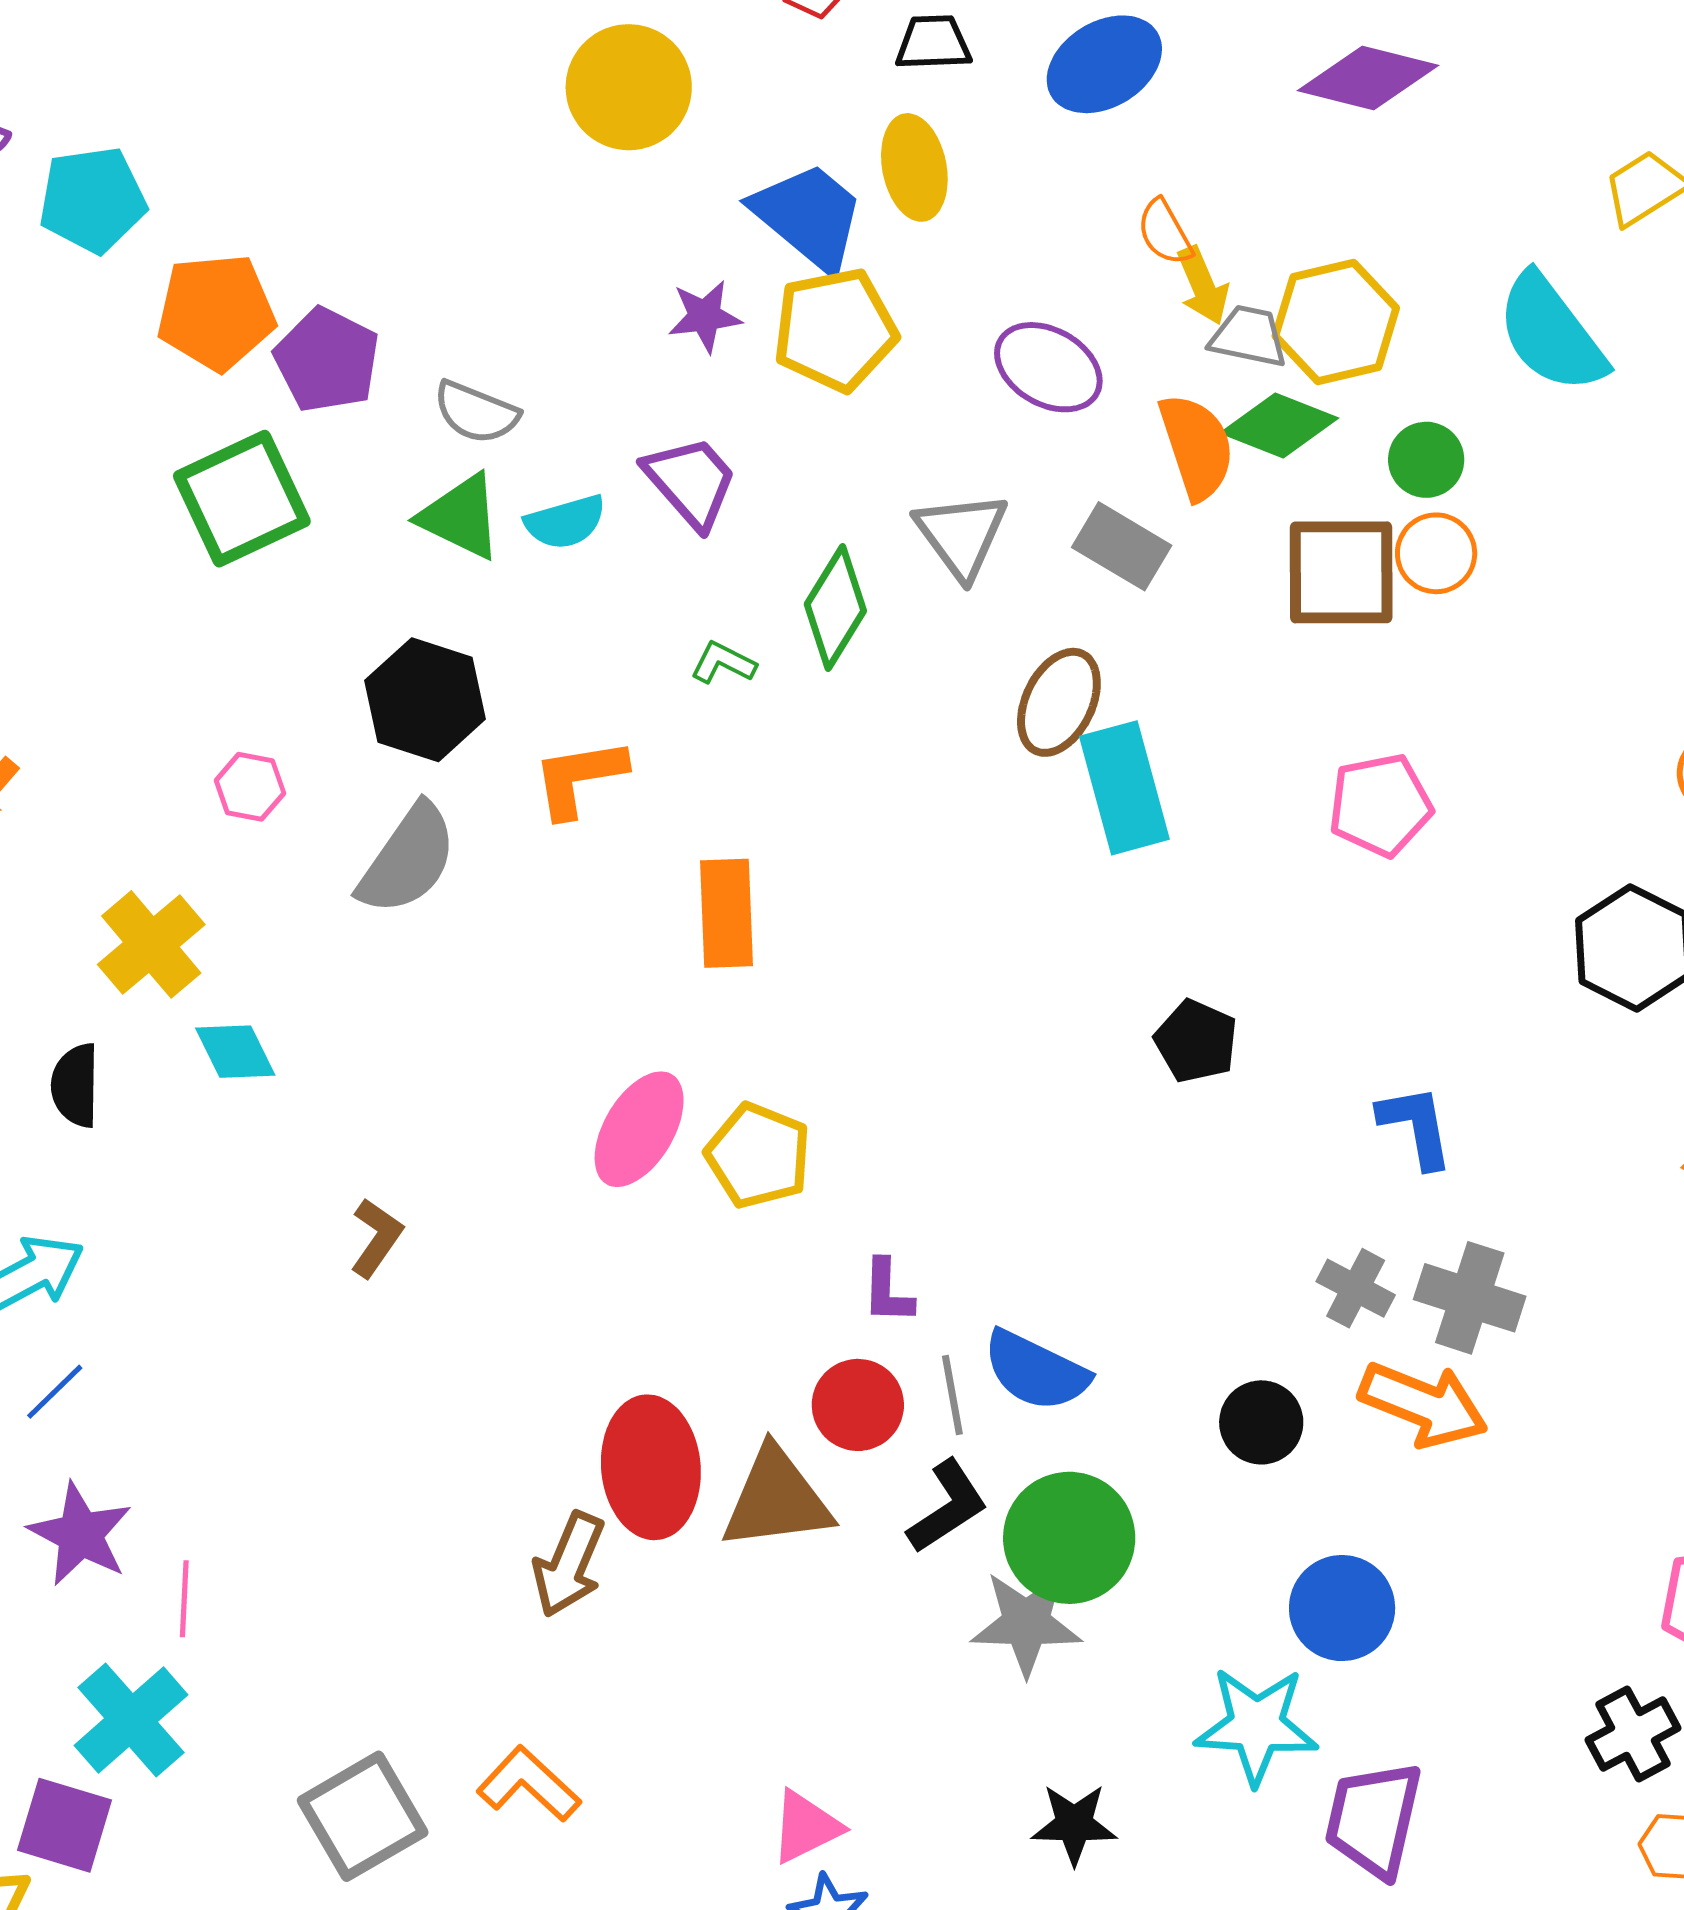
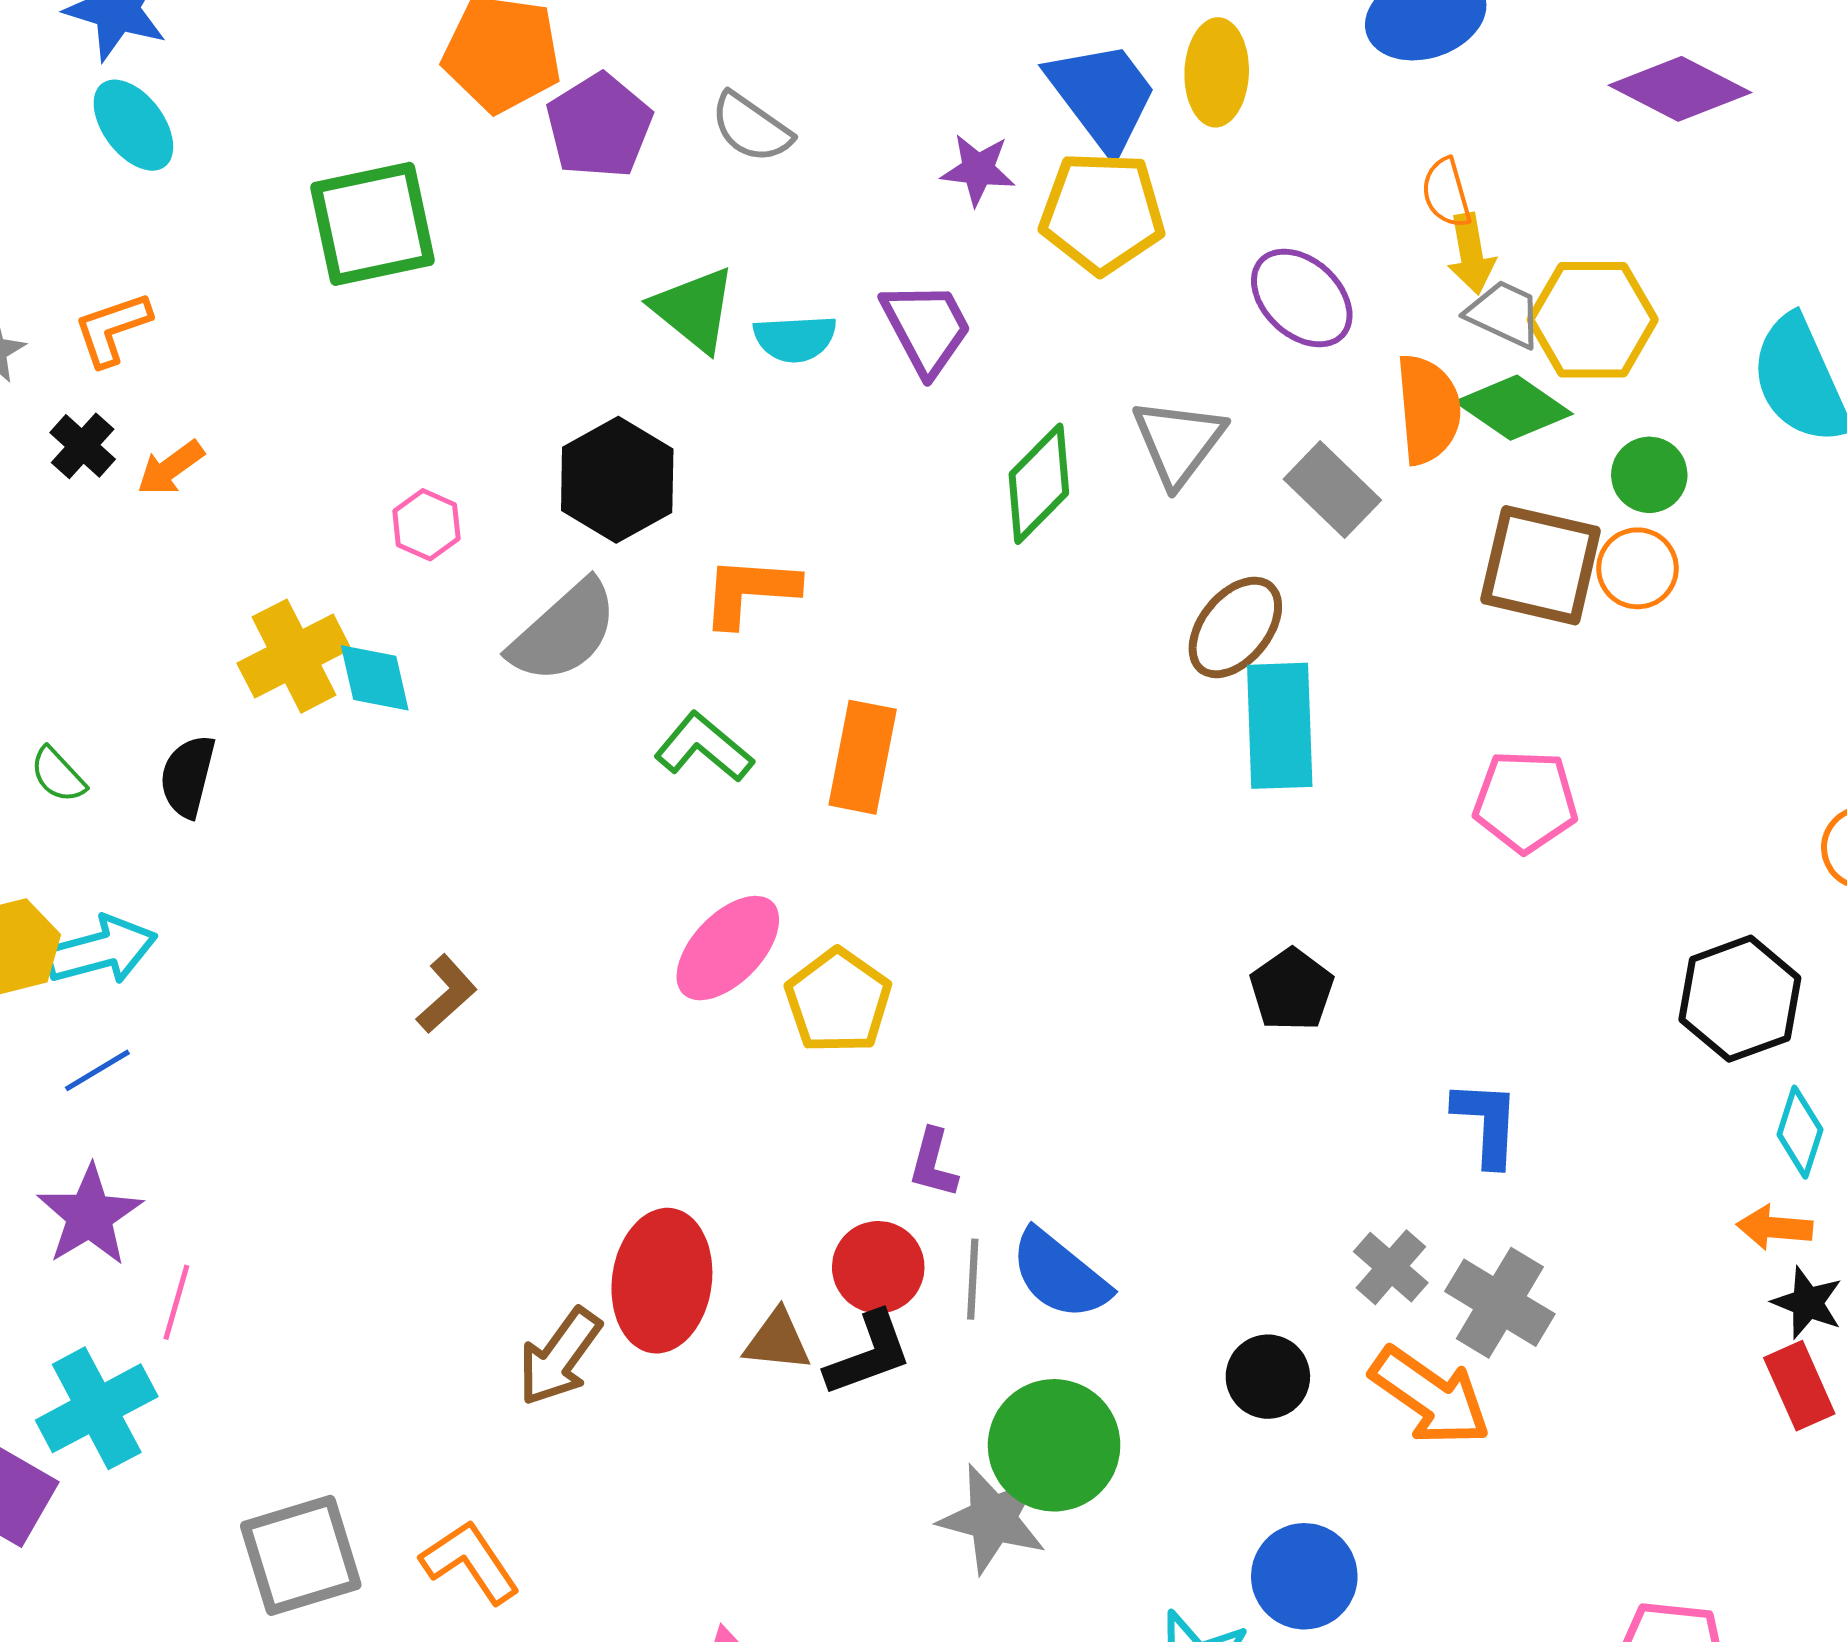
gray semicircle: (476, 412) -> (751, 128), moved
green square: (242, 499) -> (373, 224), moved
green L-shape: (723, 663) -> (704, 747), moved, size x1.5
cyan diamond: (235, 1052) -> (375, 678), moved
brown triangle: (777, 1499) -> (777, 1341), size x0.6
black L-shape: (948, 1507) -> (869, 1354), moved

